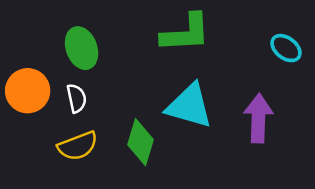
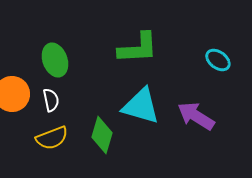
purple arrow: (258, 118) -> (196, 116), turned -60

